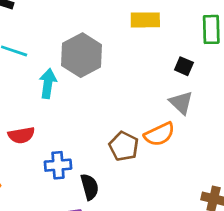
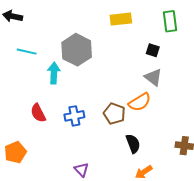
red semicircle: (21, 135) -> (38, 113), turned 78
blue cross: (58, 165) -> (74, 116), moved
black semicircle: (90, 187) -> (133, 144), moved

